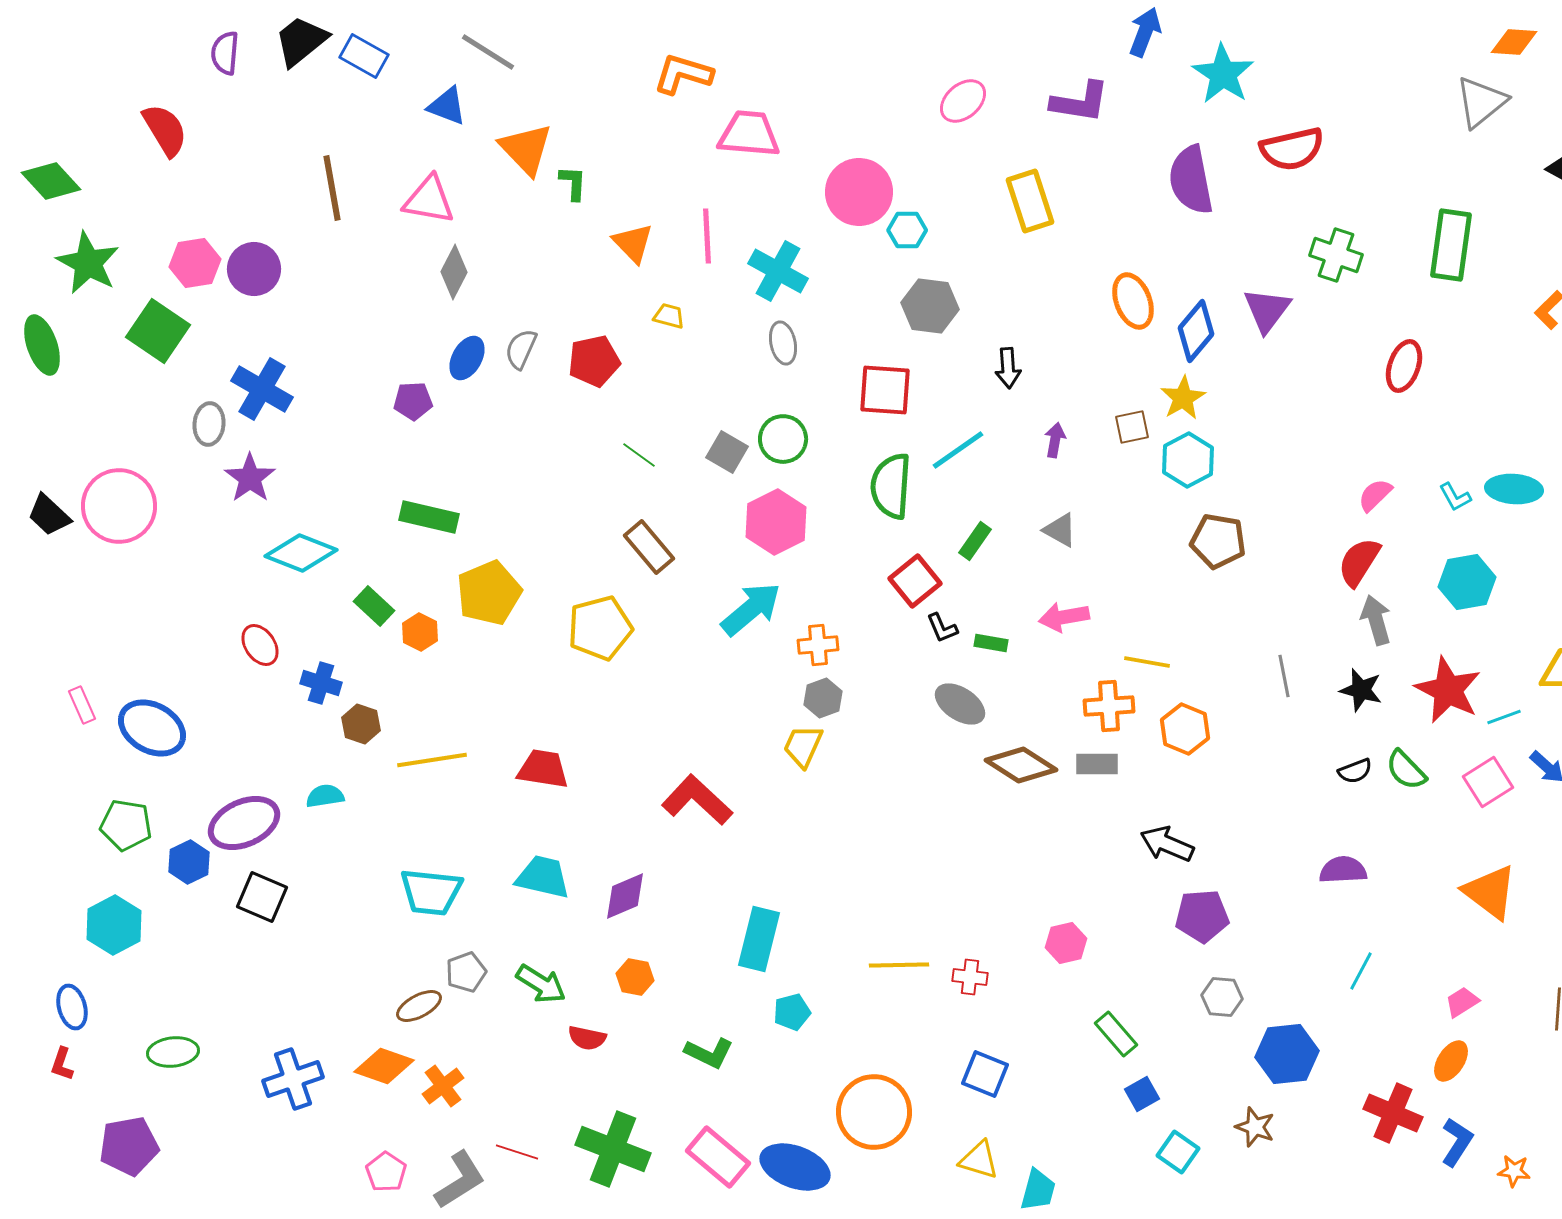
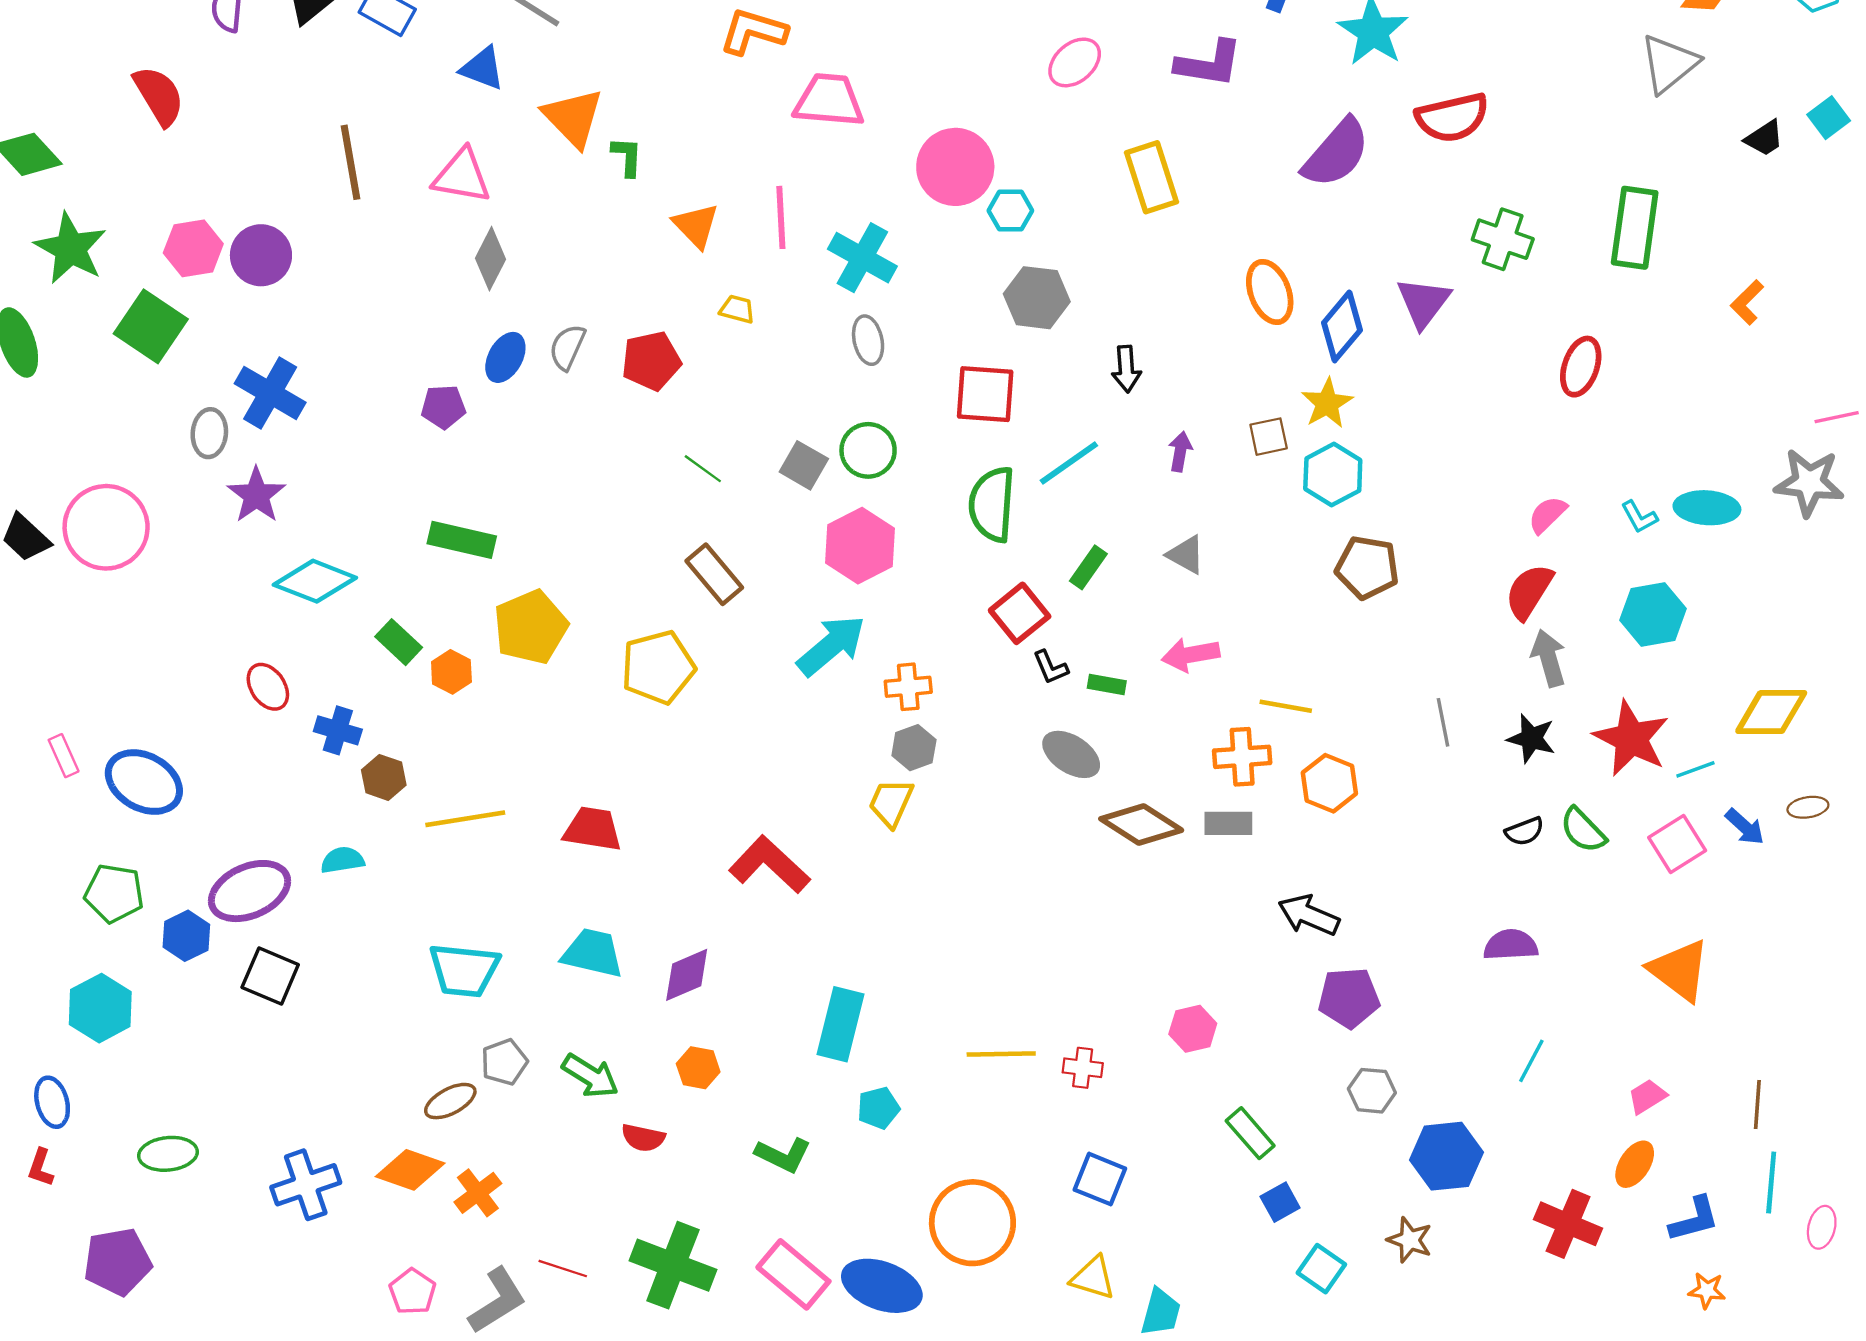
purple semicircle: (1191, 180) -> (1336, 153), turned -128
blue L-shape: (1457, 1142) -> (1694, 1219), moved, turned 42

